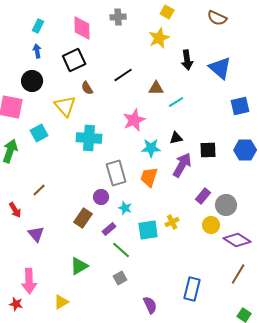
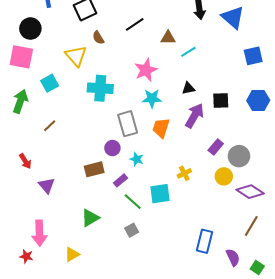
black circle: (32, 81) -> (30, 29), moved
cyan star: (151, 148) -> (152, 98), moved
brown line: (39, 190) -> (50, 126), moved
brown rectangle: (83, 218) -> (94, 169), turned 42
cyan square: (148, 230) -> (160, 194), moved
purple semicircle: (150, 305) -> (233, 257), moved

